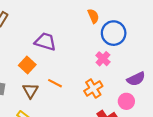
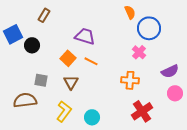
orange line: (55, 83) -> (91, 61), moved
orange cross: (93, 89) -> (130, 80), turned 36
pink circle: (126, 101) -> (175, 93), moved

